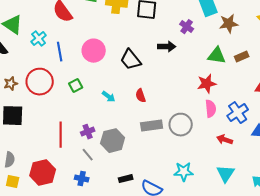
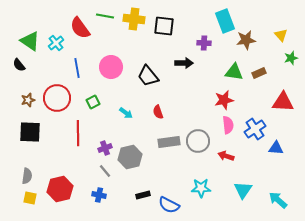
purple cross: (187, 27) -> (204, 43), turned -32
cyan cross: (39, 39) -> (56, 43), moved
red line: (61, 135) -> (78, 133), moved
red arrow: (225, 140) -> (226, 156), moved

